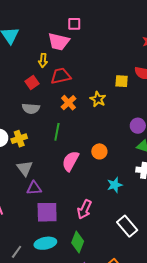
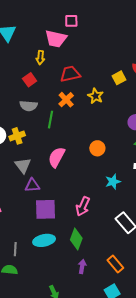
red trapezoid: (61, 76) -> (70, 74), moved
yellow square: (122, 81) -> (119, 78), turned -32
green line: (57, 132) -> (51, 120), moved
pink semicircle: (71, 161) -> (57, 157), moved
gray line: (17, 252) -> (15, 249), turned -32

